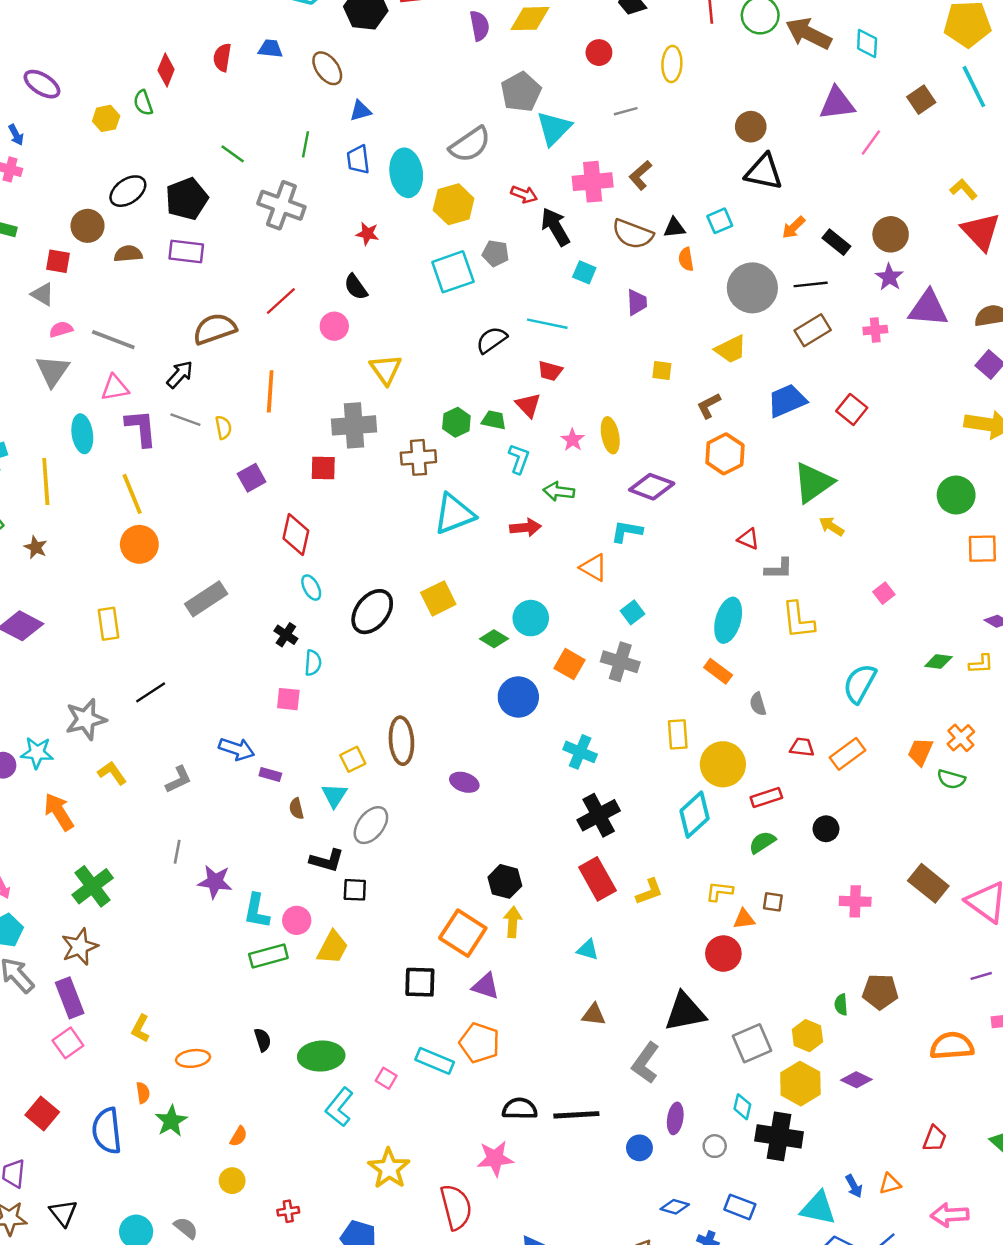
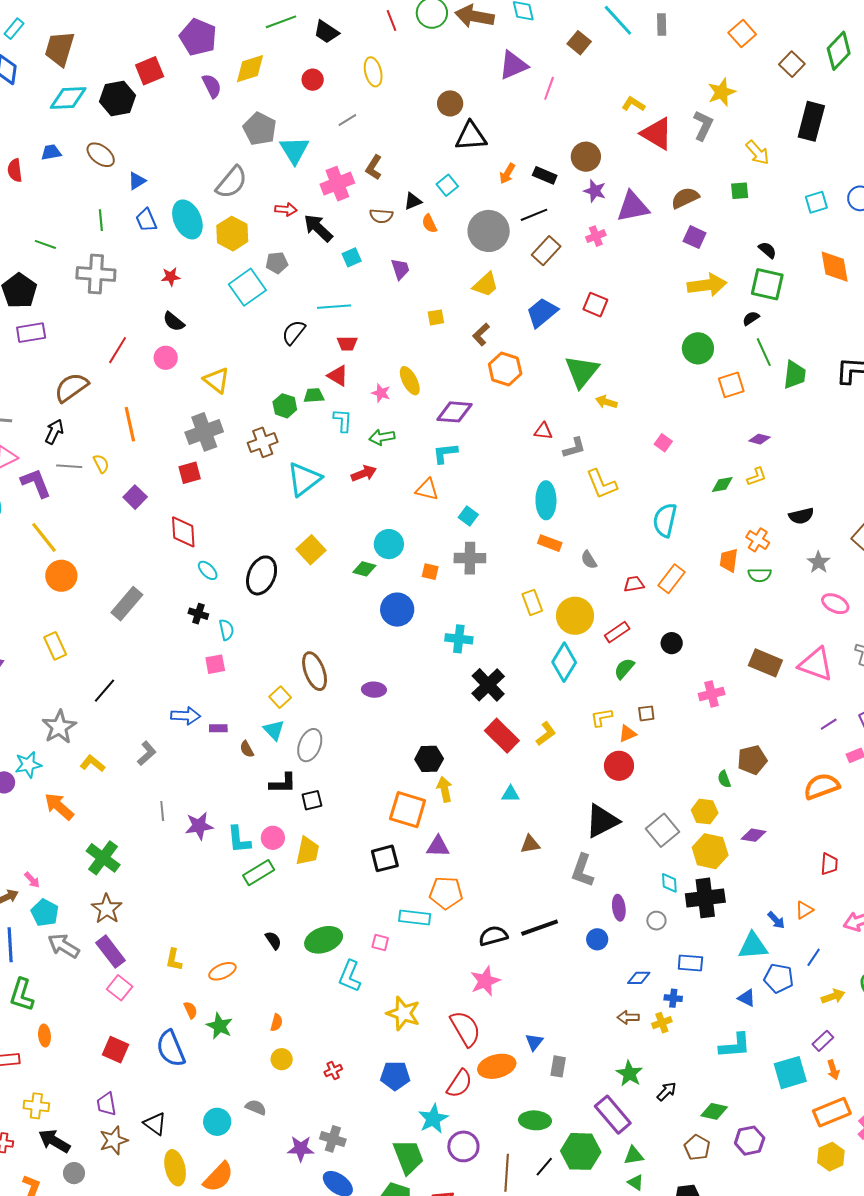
brown semicircle: (633, 234) -> (381, 216), size x0.7
cyan square: (584, 272) -> (352, 257), turned -30
orange square: (569, 664) -> (430, 572), size x0.7

